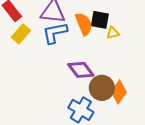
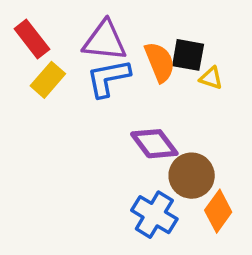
yellow triangle: (113, 33) -> (211, 78), turned 32
orange diamond: (119, 92) -> (218, 211), moved

